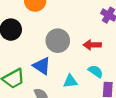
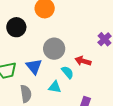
cyan semicircle: (96, 71) -> (68, 72), moved

